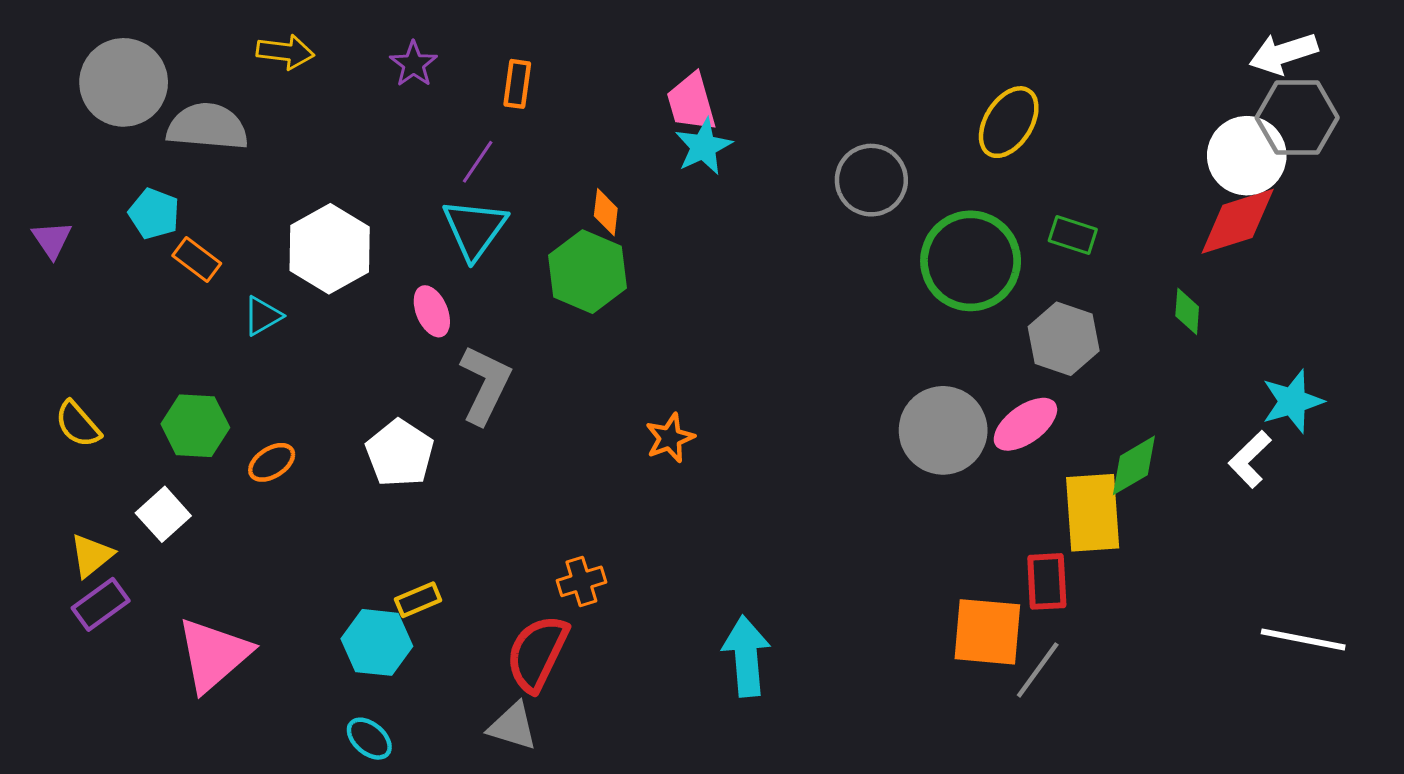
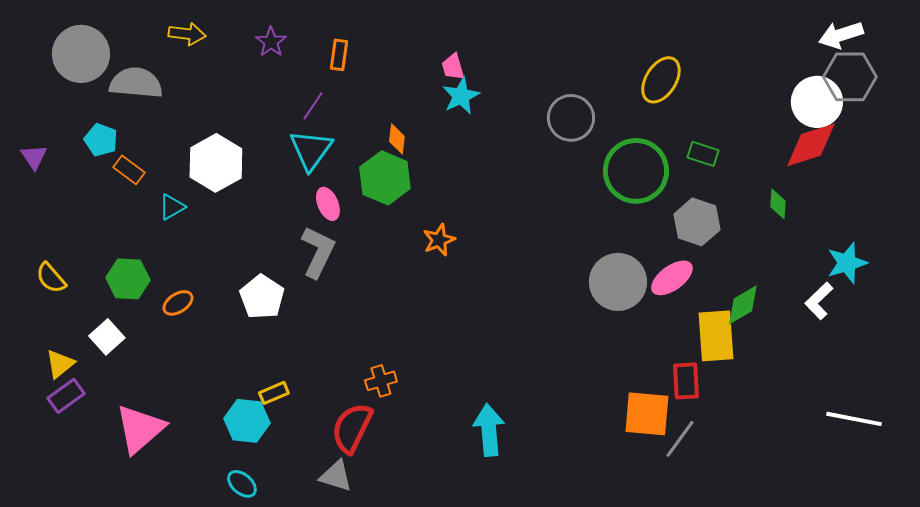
pink trapezoid: (691, 102) -> (453, 67), size x0.7
pink ellipse: (432, 311) -> (328, 204), moved
orange star: (670, 438) -> (439, 240), moved

